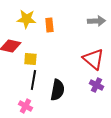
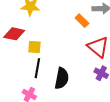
orange rectangle: (49, 25) -> (82, 21), moved, turned -40

